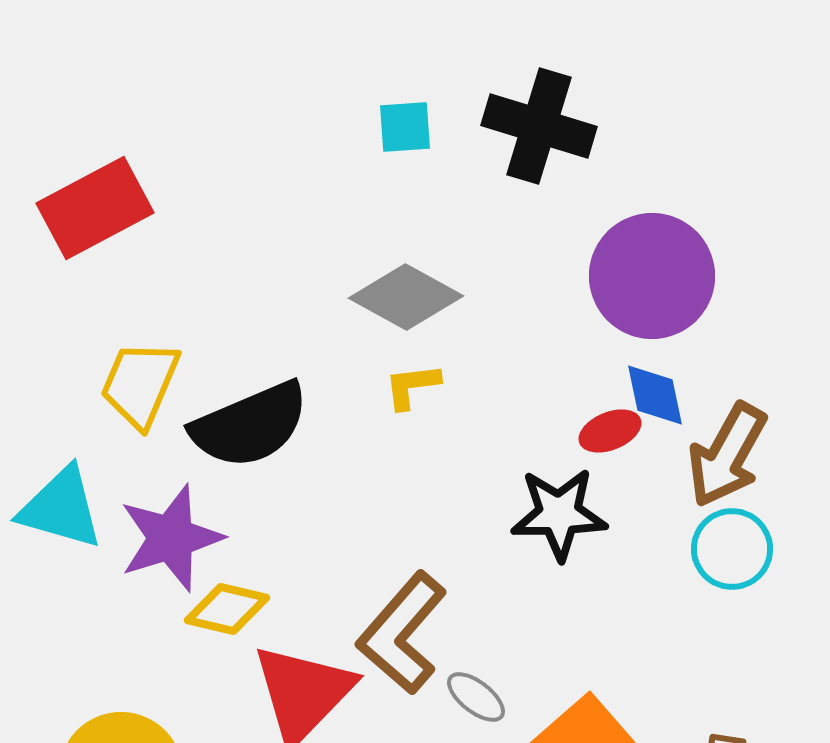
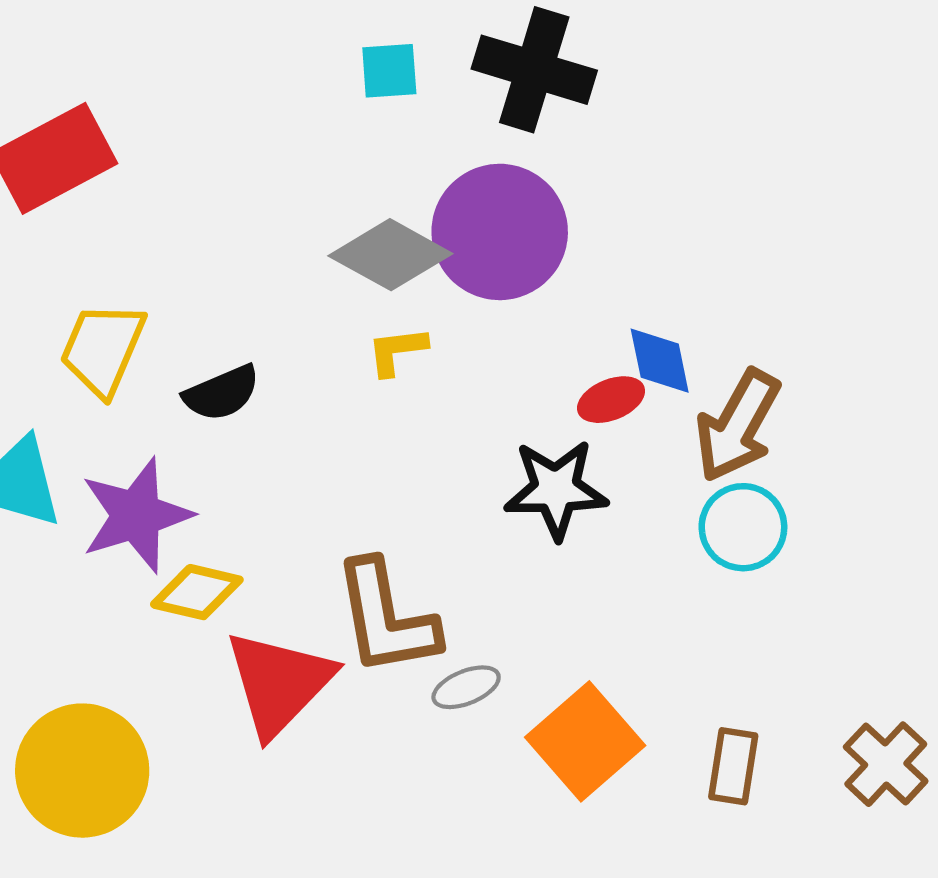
purple circle: (652, 276) -> (500, 232), moved
black semicircle: (250, 425) -> (222, 393), size x0.6
brown L-shape: (402, 633) -> (386, 618), turned -51
gray ellipse: (476, 697) -> (466, 687), turned -60

